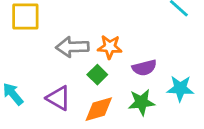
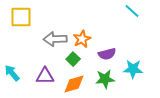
orange star: (110, 47) -> (82, 39), turned -30
purple triangle: (59, 98) -> (45, 76), turned -30

